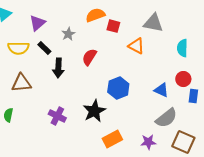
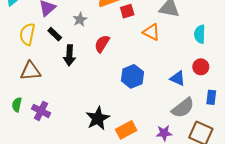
red square: (113, 26) -> (127, 11), turned -32
yellow semicircle: (18, 48) -> (27, 34), turned 100
blue rectangle: (193, 96) -> (211, 97), moved
black star: (94, 111) -> (98, 118), moved
purple cross: (57, 116) -> (41, 111), moved

